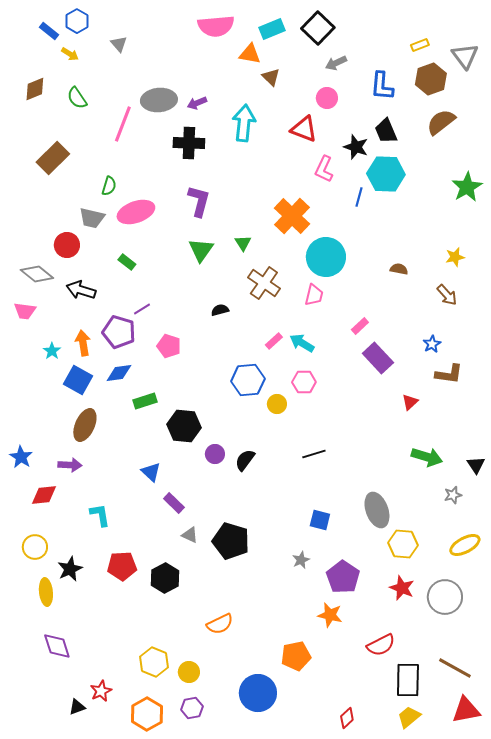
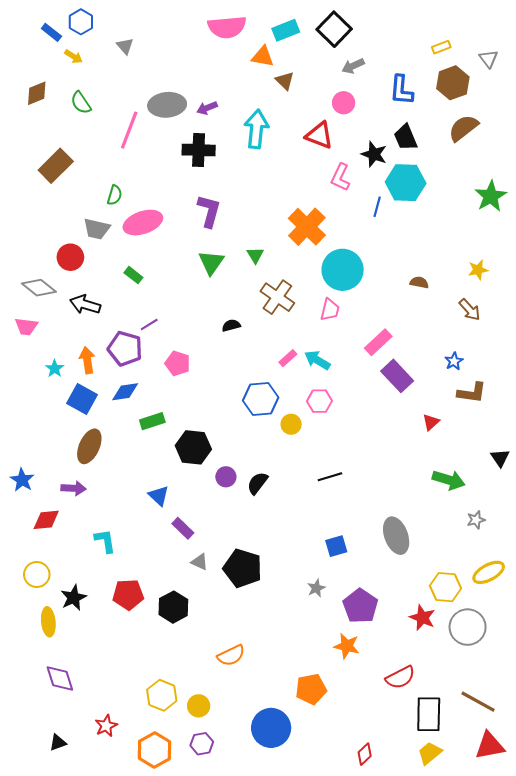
gray triangle: (465, 56) -> (489, 59), size x0.7
pink rectangle: (360, 326) -> (378, 342), size x1.5
black triangle: (476, 465) -> (500, 458), moved
blue square: (320, 520) -> (336, 546), turned -30
yellow hexagon: (403, 544) -> (445, 587), moved
black triangle: (77, 707) -> (58, 743), moved

